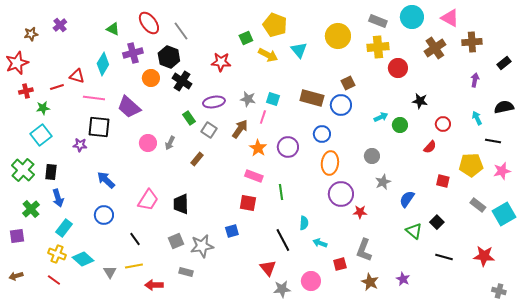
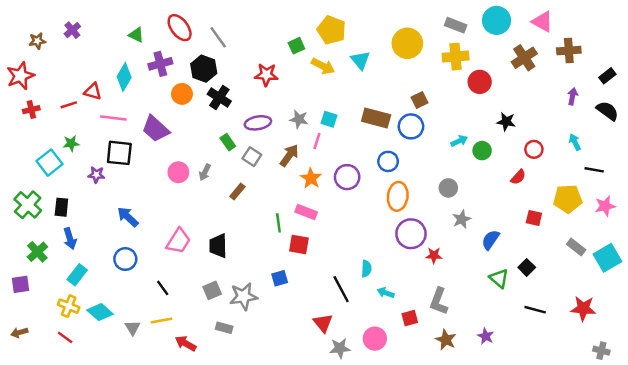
black semicircle: (504, 107) -> (607, 111), moved, turned 48
green star: (43, 108) -> (71, 143), moved
green line: (281, 192) -> (278, 223), moved
red arrow: (154, 285) -> (186, 343), turned 30

